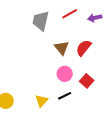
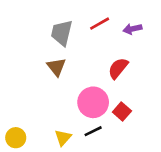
brown triangle: (62, 48) -> (56, 67), moved
pink circle: (65, 74) -> (93, 102), size x1.5

